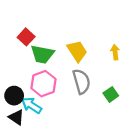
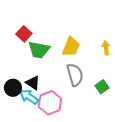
yellow trapezoid: (77, 51) -> (71, 47), turned 55
pink hexagon: (43, 84) -> (50, 103), moved
black triangle: (16, 117) -> (33, 83), moved

